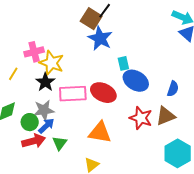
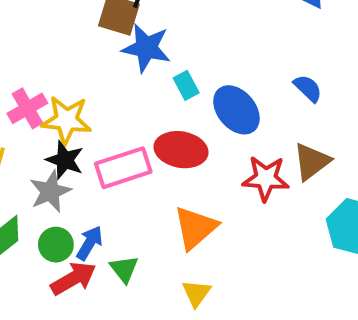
cyan rectangle: (123, 63) -> (186, 85), moved
blue ellipse: (136, 81) -> (236, 110), turned 35
blue semicircle: (173, 89) -> (308, 88), moved, turned -49
gray star: (44, 110) -> (50, 191), moved
orange triangle: (100, 133) -> (195, 228), turned -35

